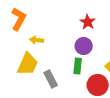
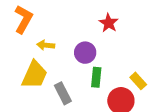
purple circle: (84, 46) -> (85, 53), moved

